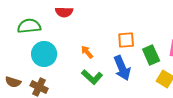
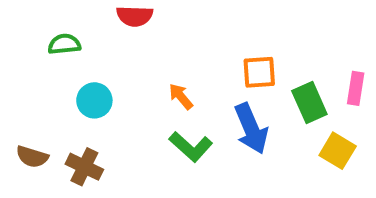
green semicircle: (29, 26) -> (64, 44), size x0.7
cyan circle: (44, 54) -> (94, 100), size x0.7

